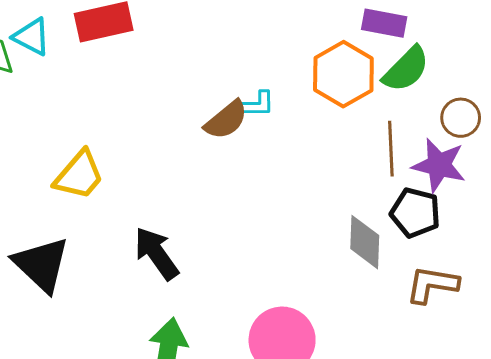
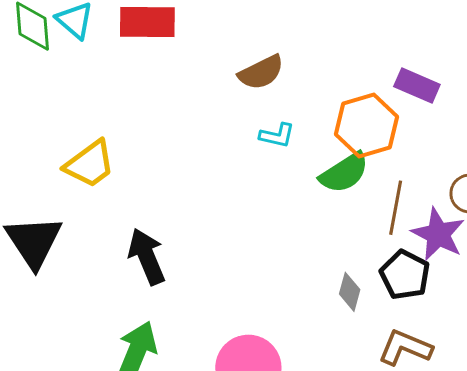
green semicircle: (406, 69) -> (344, 173), moved
brown semicircle: (226, 120) -> (261, 72), moved
gray diamond: (365, 242) -> (350, 292), size x0.7

